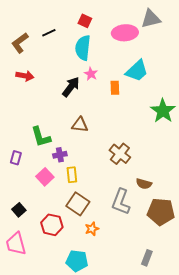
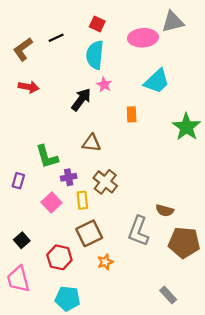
orange rectangle: (115, 88) -> (132, 114), moved
brown cross: (120, 154) -> (105, 182), moved
brown square: (78, 204) -> (89, 233), turned 30
gray rectangle: (147, 258) -> (168, 295), turned -63
cyan pentagon: (77, 261) -> (67, 299), moved

